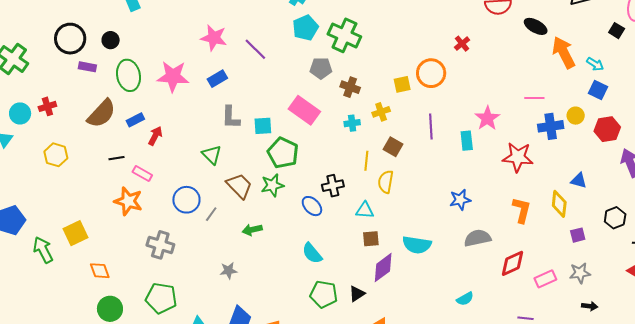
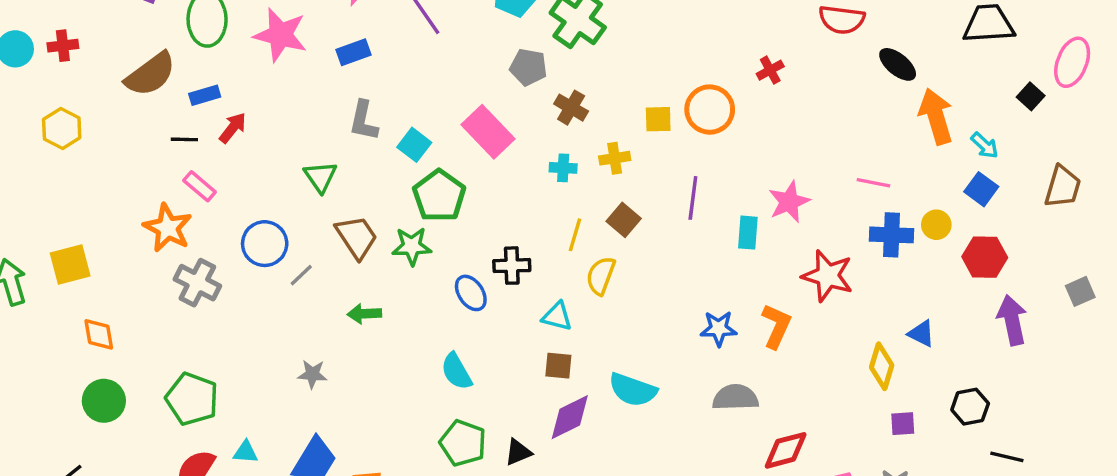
cyan square: (263, 126) -> (414, 145), turned 30
black line: (117, 158) -> (184, 139), moved
orange L-shape: (522, 210) -> (776, 326), moved
gray cross: (160, 245) -> (197, 283), moved

